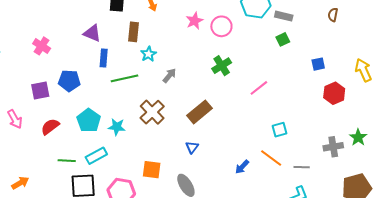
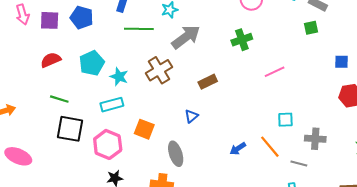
gray arrow: (169, 76) -> (186, 37), size x1.8
brown rectangle: (199, 112) -> (208, 82), size x0.7
pink arrow: (15, 119) -> (23, 14), moved
gray cross: (333, 147) -> (315, 139), moved
cyan rectangle: (96, 156) -> (112, 105), moved

